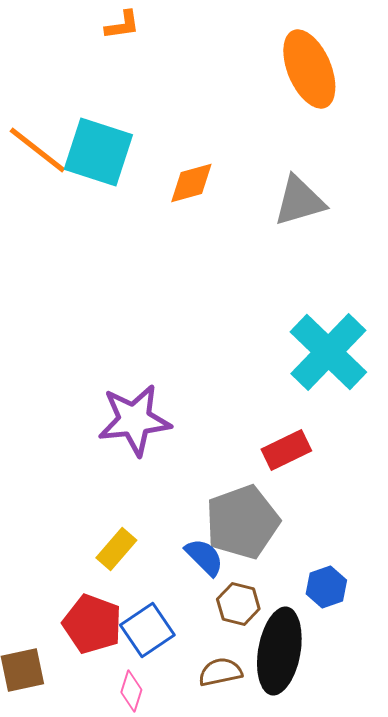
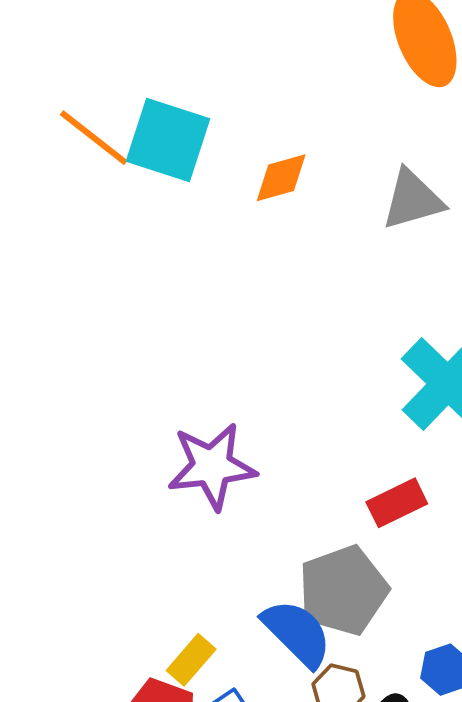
yellow rectangle: (116, 549) -> (191, 660), moved
blue semicircle: (204, 557) -> (297, 633), size x1.5

